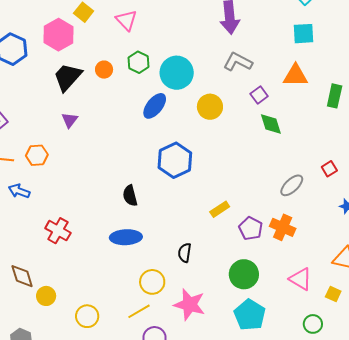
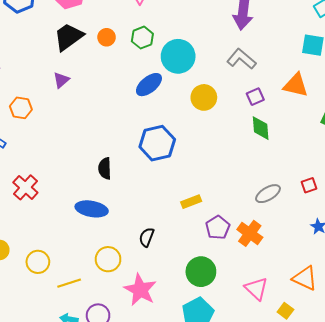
yellow line: (139, 311) -> (69, 283), moved
yellow circle: (87, 316) -> (38, 262), moved

